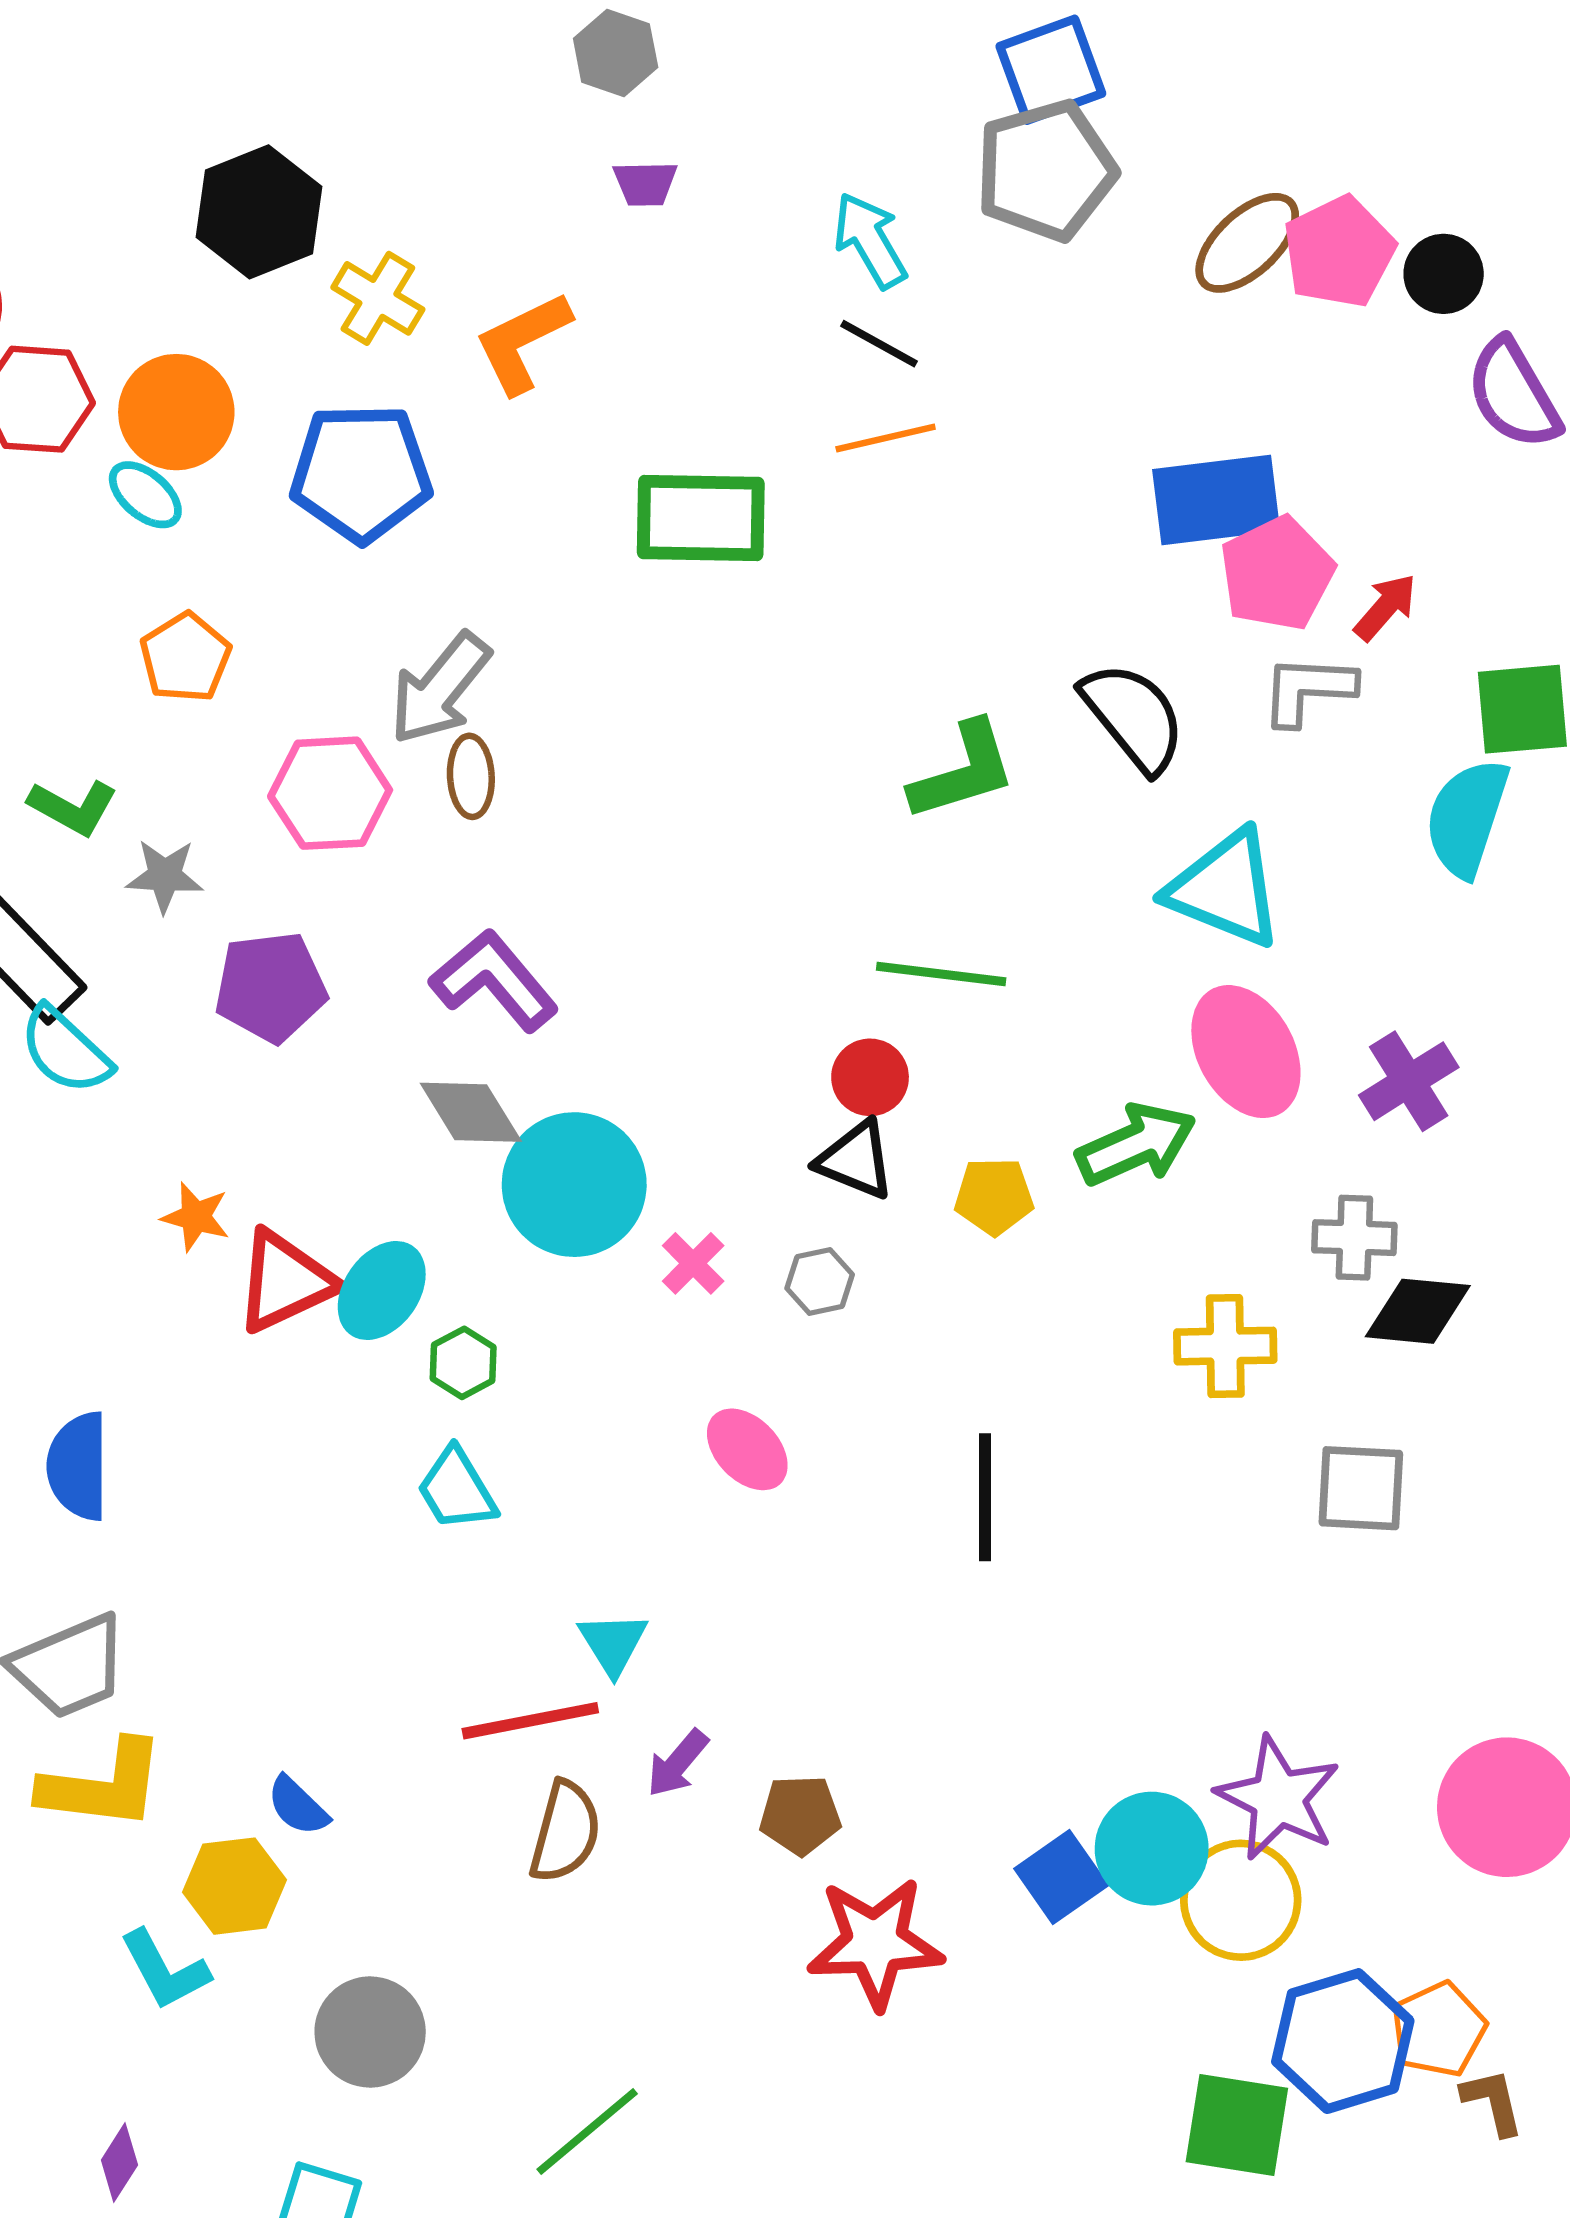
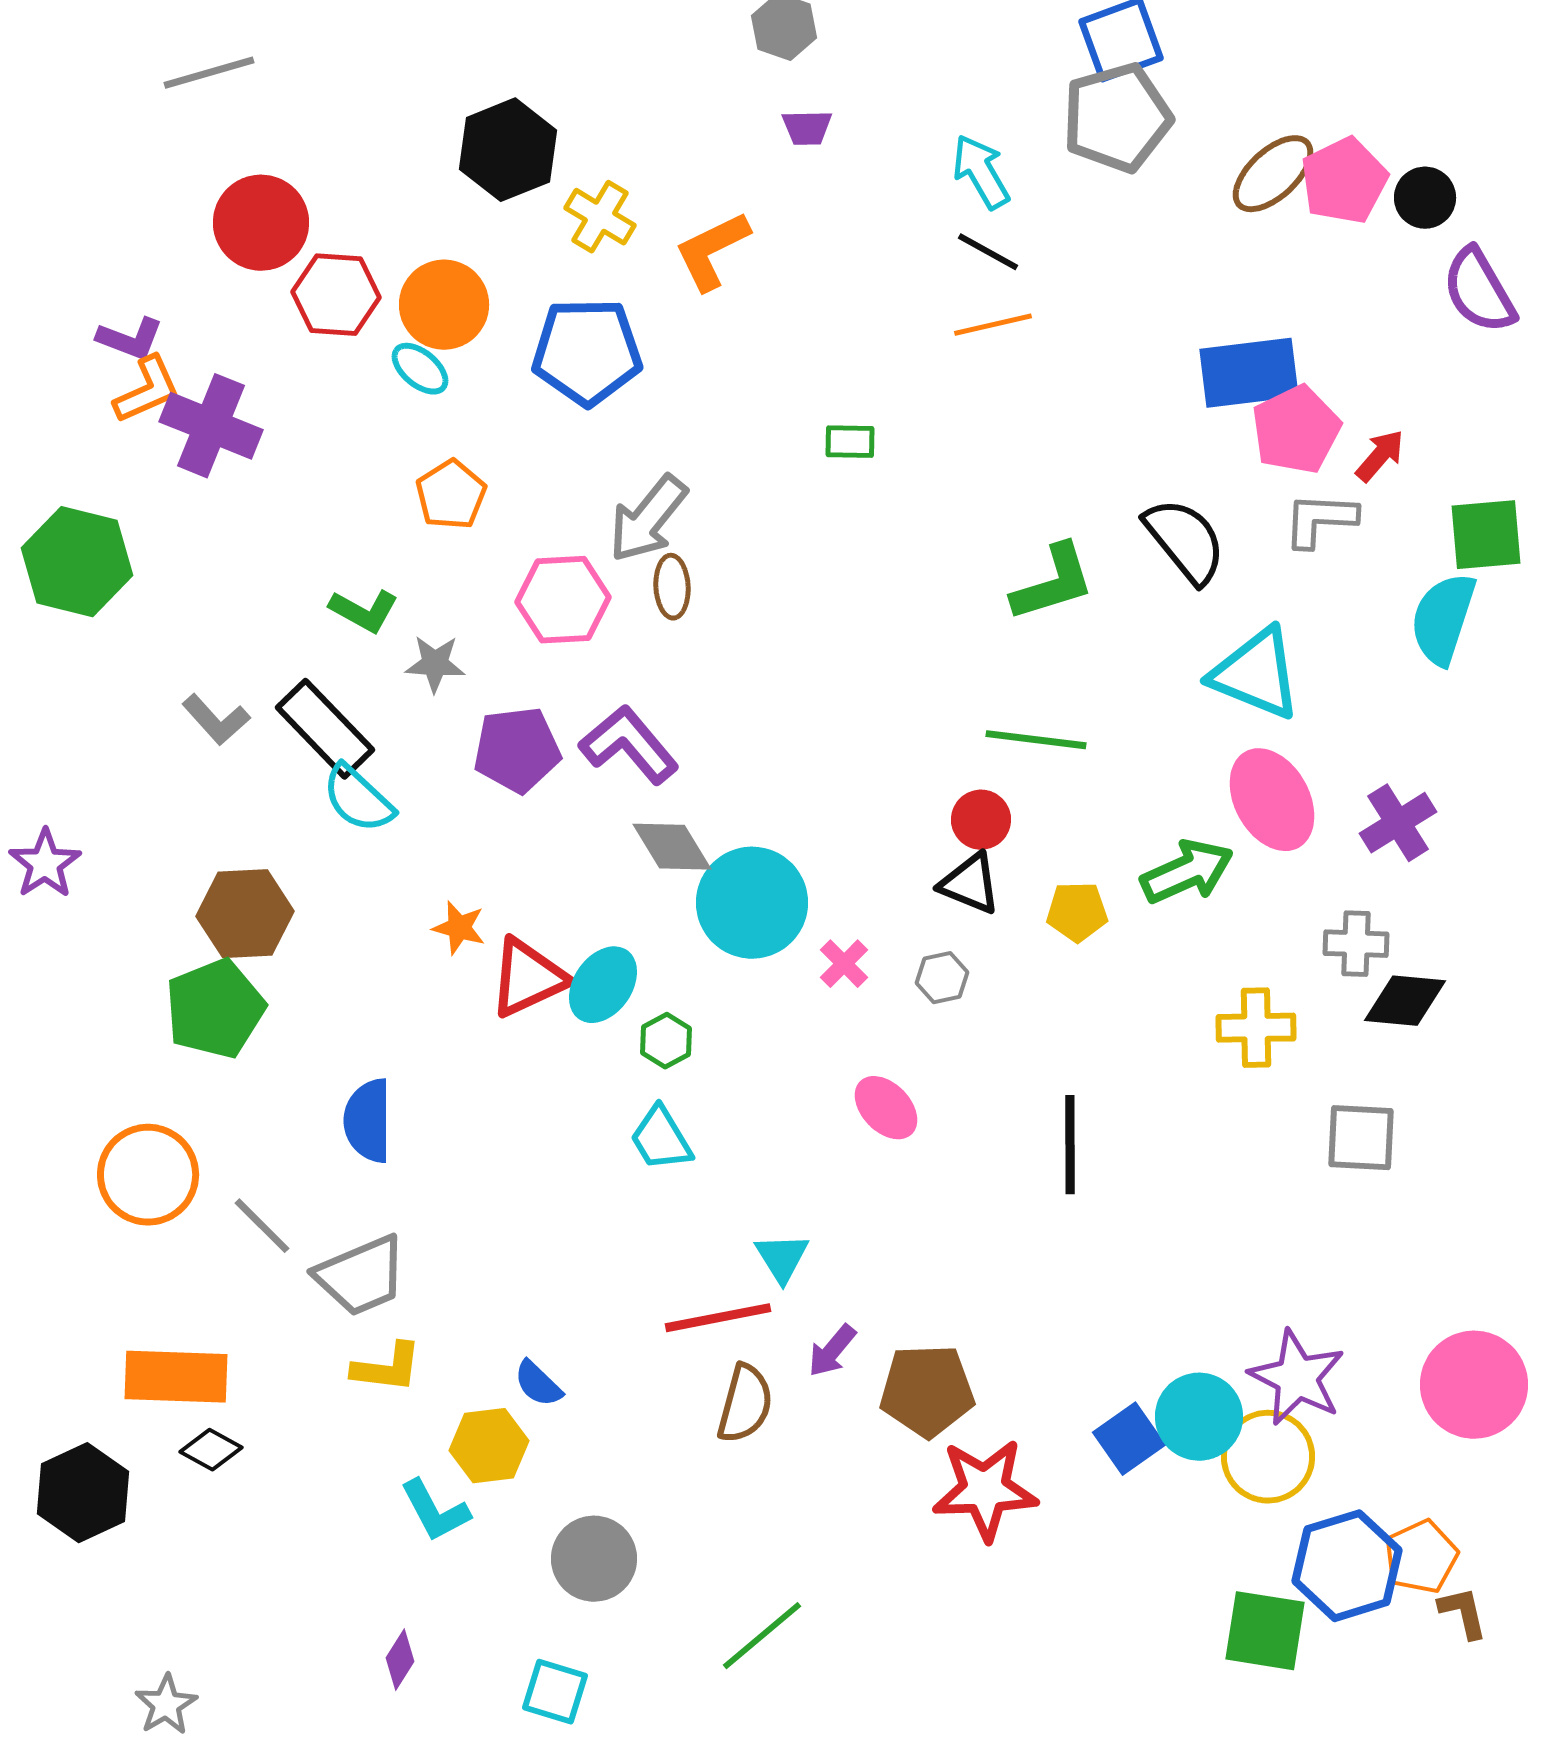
green rectangle: (701, 518) -> (850, 442), moved, size x0.5
purple L-shape: (494, 980) -> (629, 745), moved
yellow L-shape: (103, 1785) -> (387, 1368), size x0.7
brown pentagon: (800, 1815) -> (927, 1391), size x1.5

